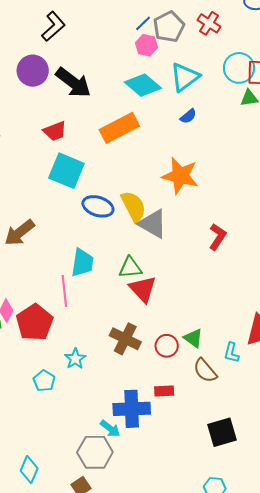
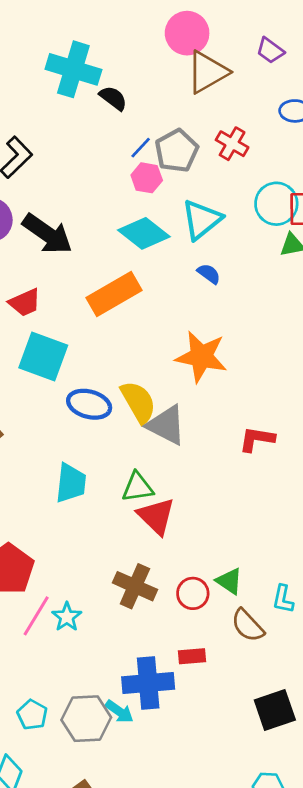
blue semicircle: (188, 116) -> (209, 274), turned -102
red L-shape: (218, 237) -> (257, 439), turned -112
pink line: (64, 291) -> (36, 616), moved, turned 40
cyan pentagon: (44, 381) -> (32, 715), moved
gray hexagon: (95, 452) -> (86, 719), moved

